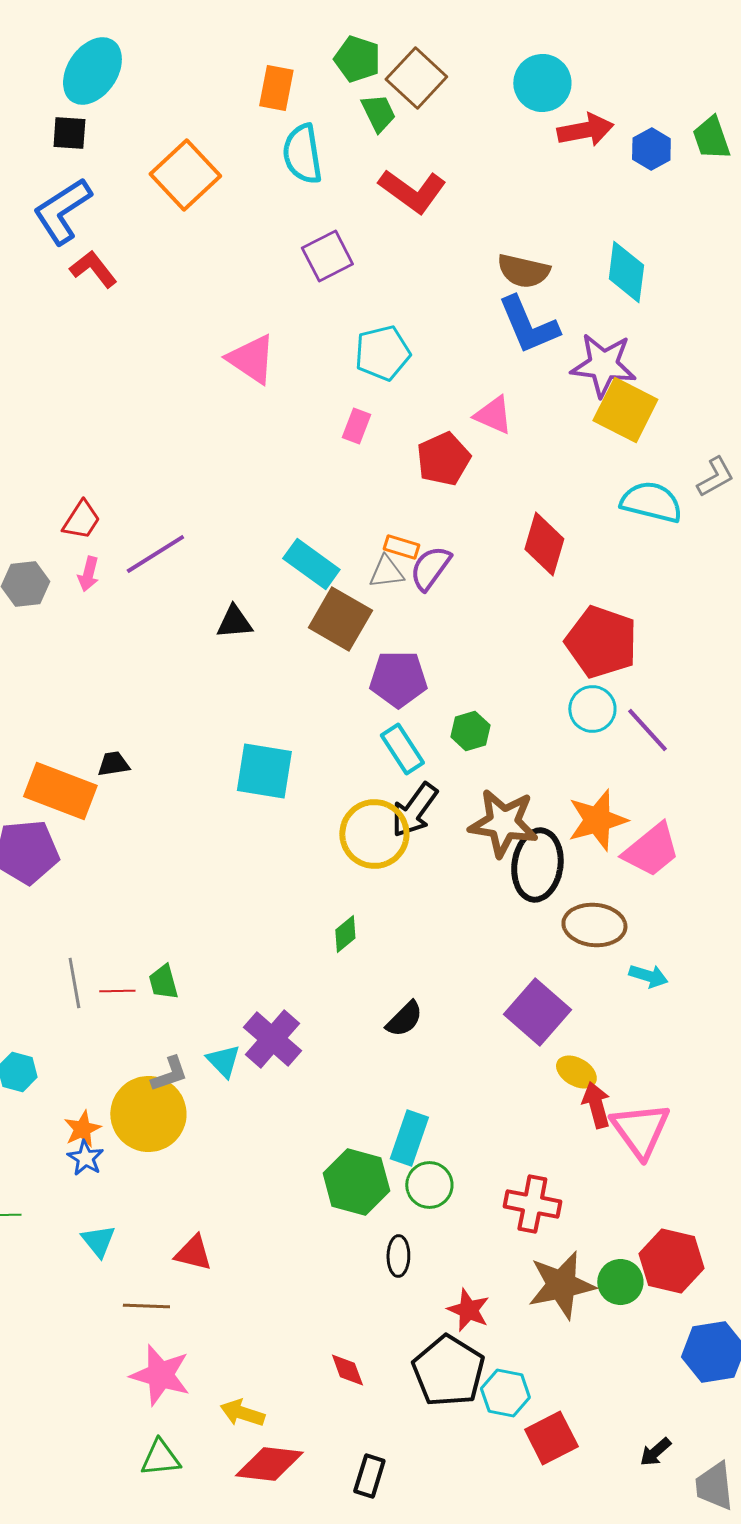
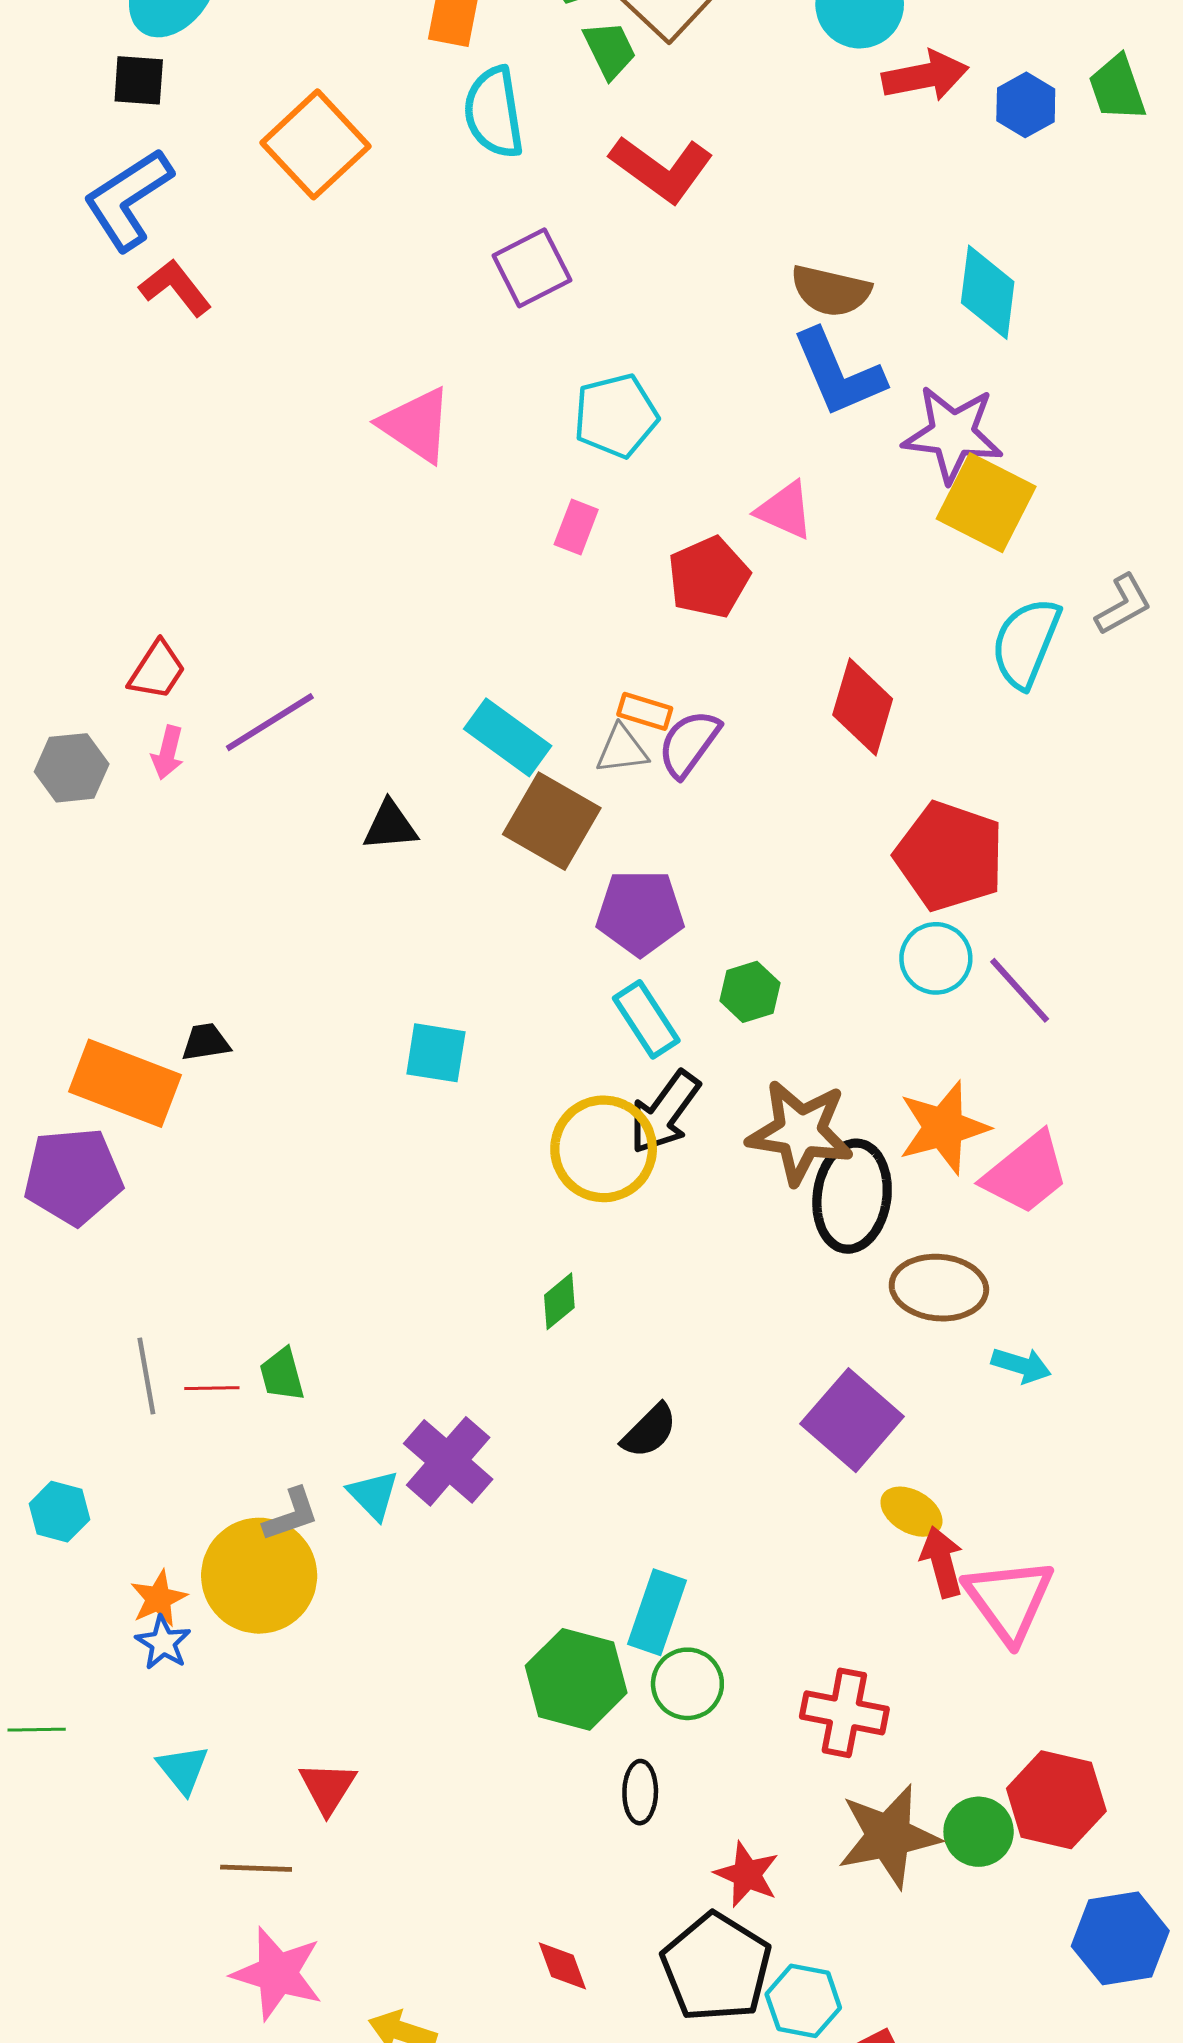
cyan semicircle: (651, 502) -> (1026, 643), turned -82
cyan square: (264, 771) -> (436, 1053), size x0.7
red triangle: (193, 1253) -> (328, 1788), turned 48

